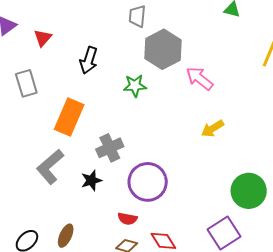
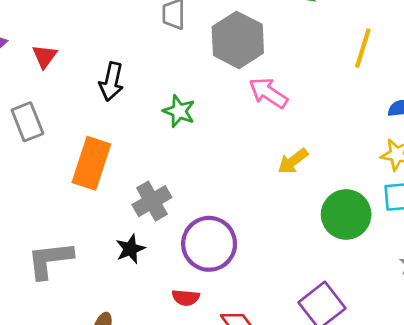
gray hexagon: (163, 49) -> (238, 40), moved
green star: (135, 86) -> (179, 111), turned 30
gray L-shape: (50, 167) -> (50, 260), moved, turned 39
green circle: (249, 191) -> (346, 214), moved

